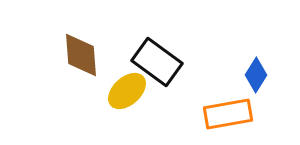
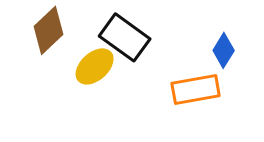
brown diamond: (81, 55) -> (49, 30), turned 51

